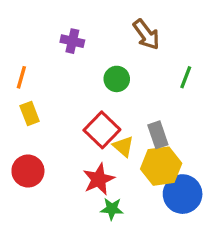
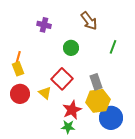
orange line: (21, 77) -> (18, 58), moved
yellow triangle: (123, 146) -> (45, 93), moved
red circle: (28, 171) -> (20, 94), moved
red star: (99, 179) -> (72, 110), moved

